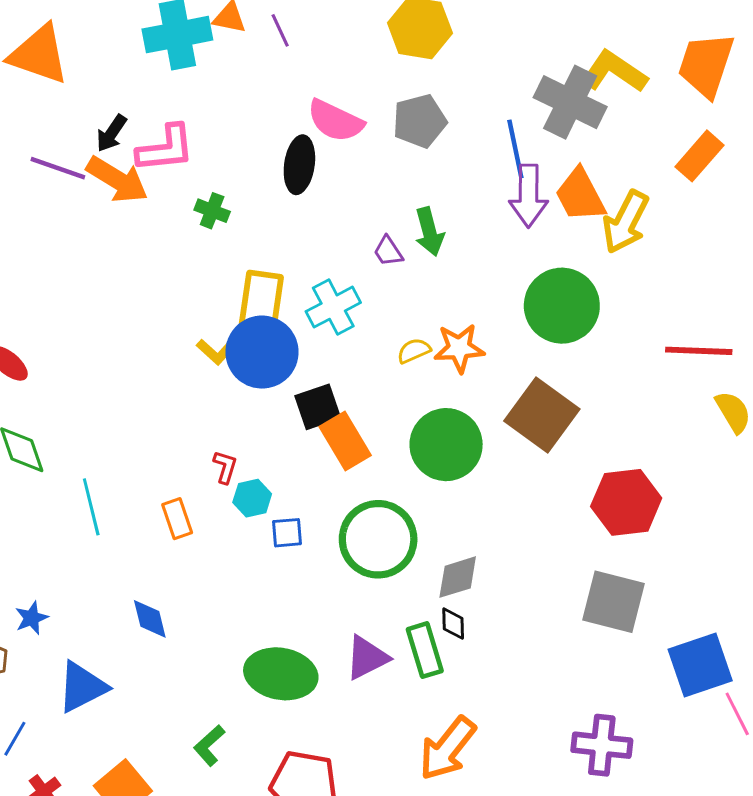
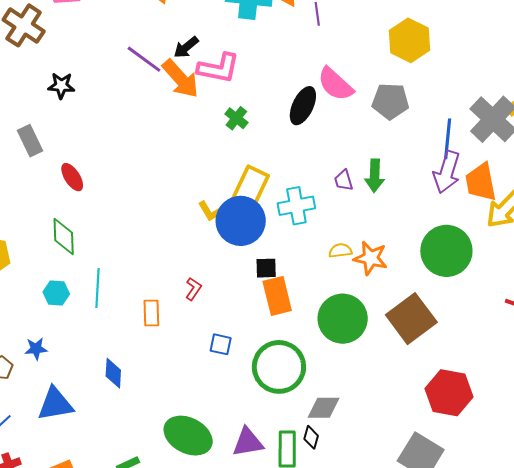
black square: (318, 407) -> (266, 268), size x0.7
cyan hexagon: (252, 498) -> (56, 293), moved

